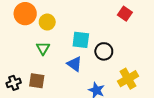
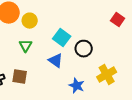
red square: (125, 14) -> (118, 20), moved
cyan square: (81, 40) -> (62, 38), turned 30

